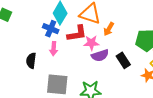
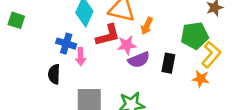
blue cross: (51, 29) -> (66, 44), moved
black rectangle: (123, 60) -> (168, 63), turned 49

